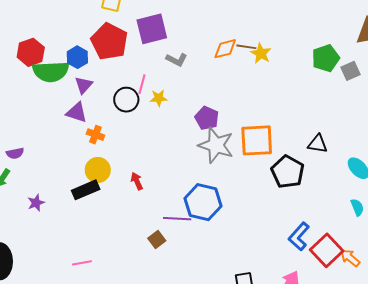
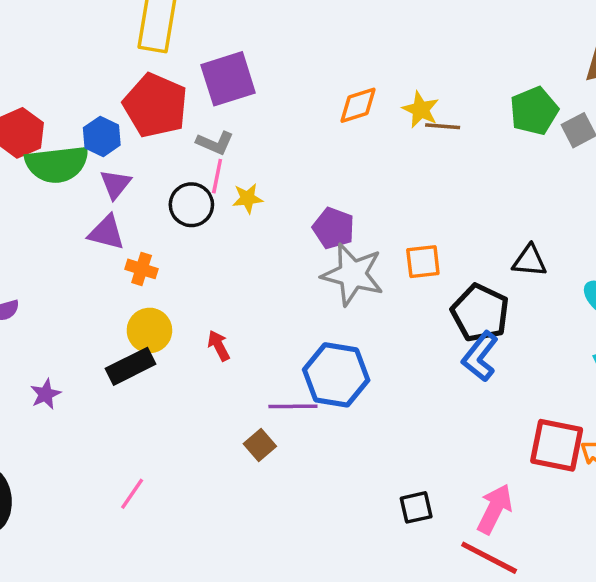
brown line: (246, 47) -> (443, 126), moved
gray L-shape: (177, 60) -> (215, 143), moved
orange square: (257, 140) -> (423, 262), size x0.6
blue L-shape: (299, 236) -> (480, 357), moved
red square: (327, 250) -> (557, 445), turned -32
pink line: (82, 263) -> (132, 494), turned -42

